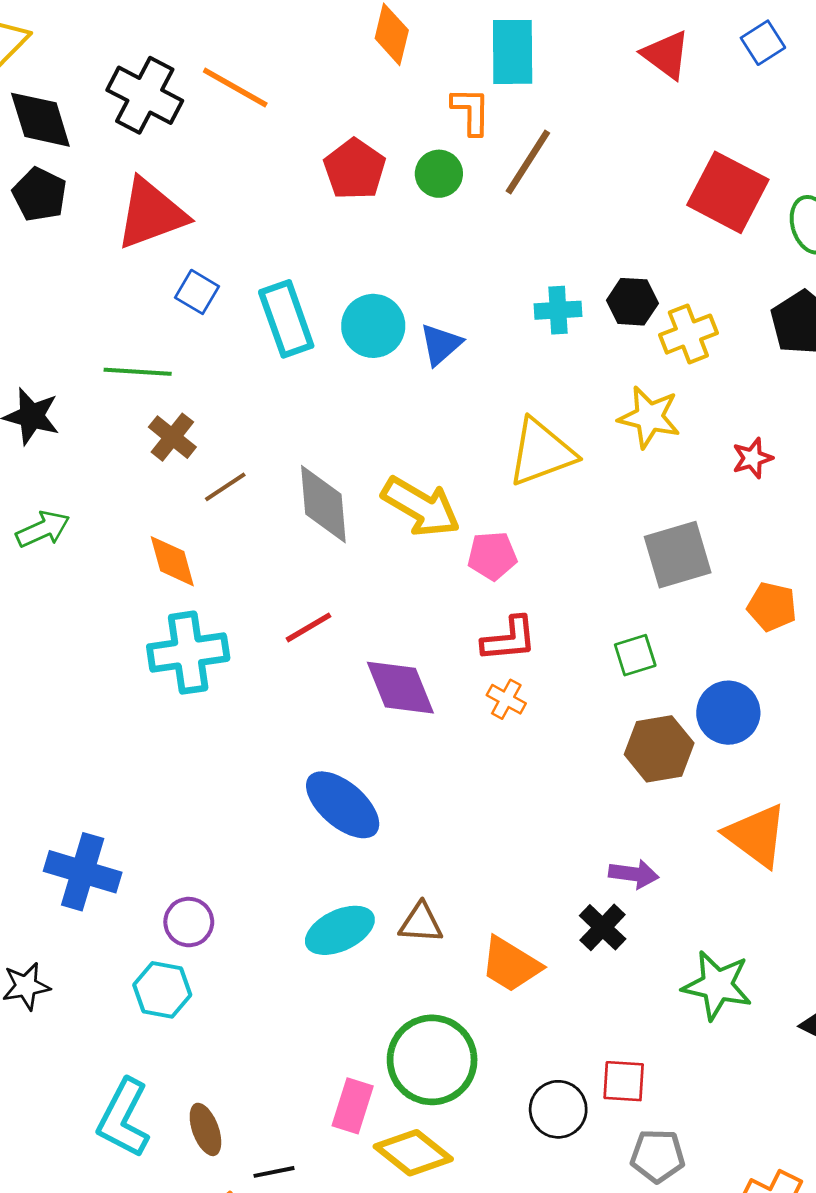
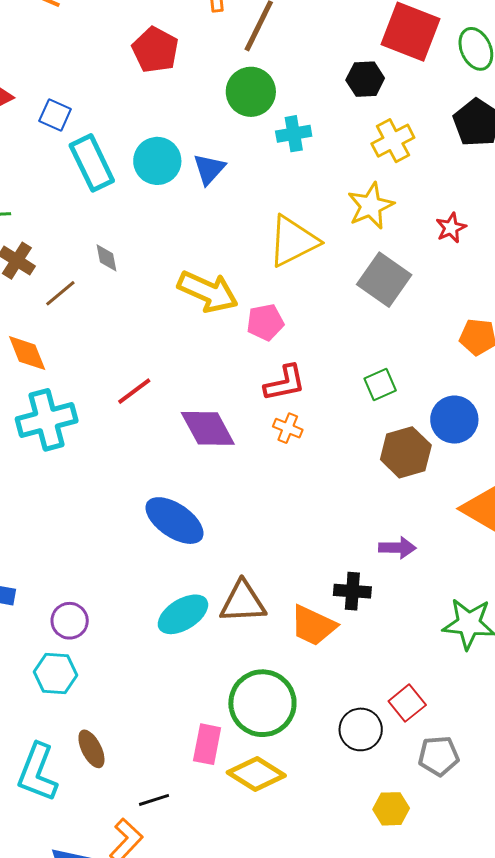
red pentagon: (355, 169) -> (155, 50), moved
green circle: (439, 174) -> (251, 92), moved, size x1.4
blue square: (197, 292) -> (55, 115), moved
black hexagon: (632, 302) -> (365, 79), moved
yellow star: (649, 417) -> (371, 206), turned -30
gray diamond: (323, 504) -> (107, 258), moved, size x0.5
gray square: (678, 555) -> (384, 280), moved, turned -32
brown triangle: (421, 923) -> (243, 602), size x1.4
black cross: (603, 927) -> (352, 591), moved, turned -33
red square: (624, 1081) -> (407, 703), turned -36
brown ellipse: (205, 1129) -> (91, 749), moved

